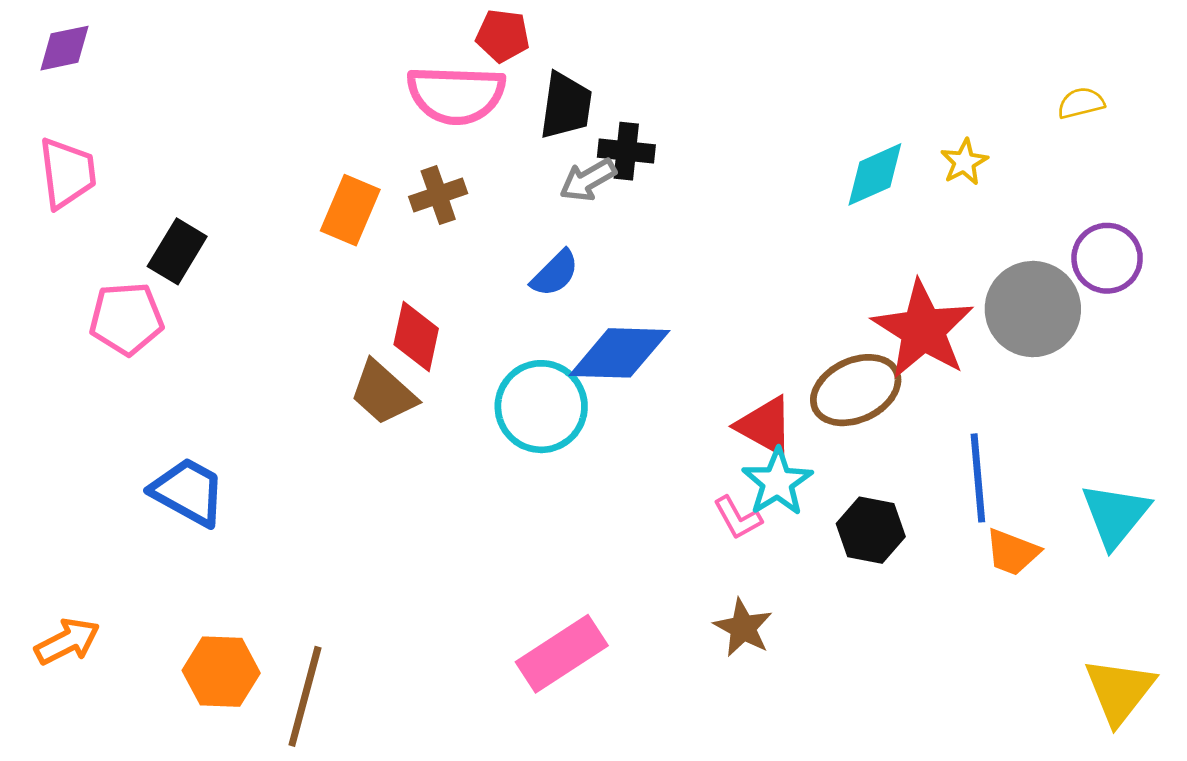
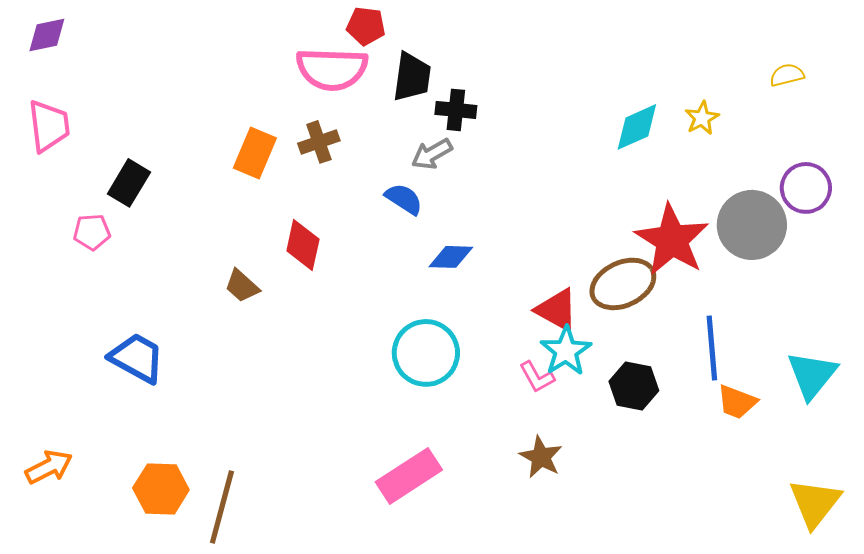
gray arrow: (588, 180) -> (432, 154), moved
blue semicircle: (555, 273) -> (404, 199), turned -102
pink pentagon: (126, 319) -> (92, 232), size x0.7
blue diamond: (619, 353) -> (451, 257), size x0.6
brown trapezoid: (383, 393) -> (242, 286), moved, size x0.7
cyan circle: (541, 407) -> (426, 353), moved

